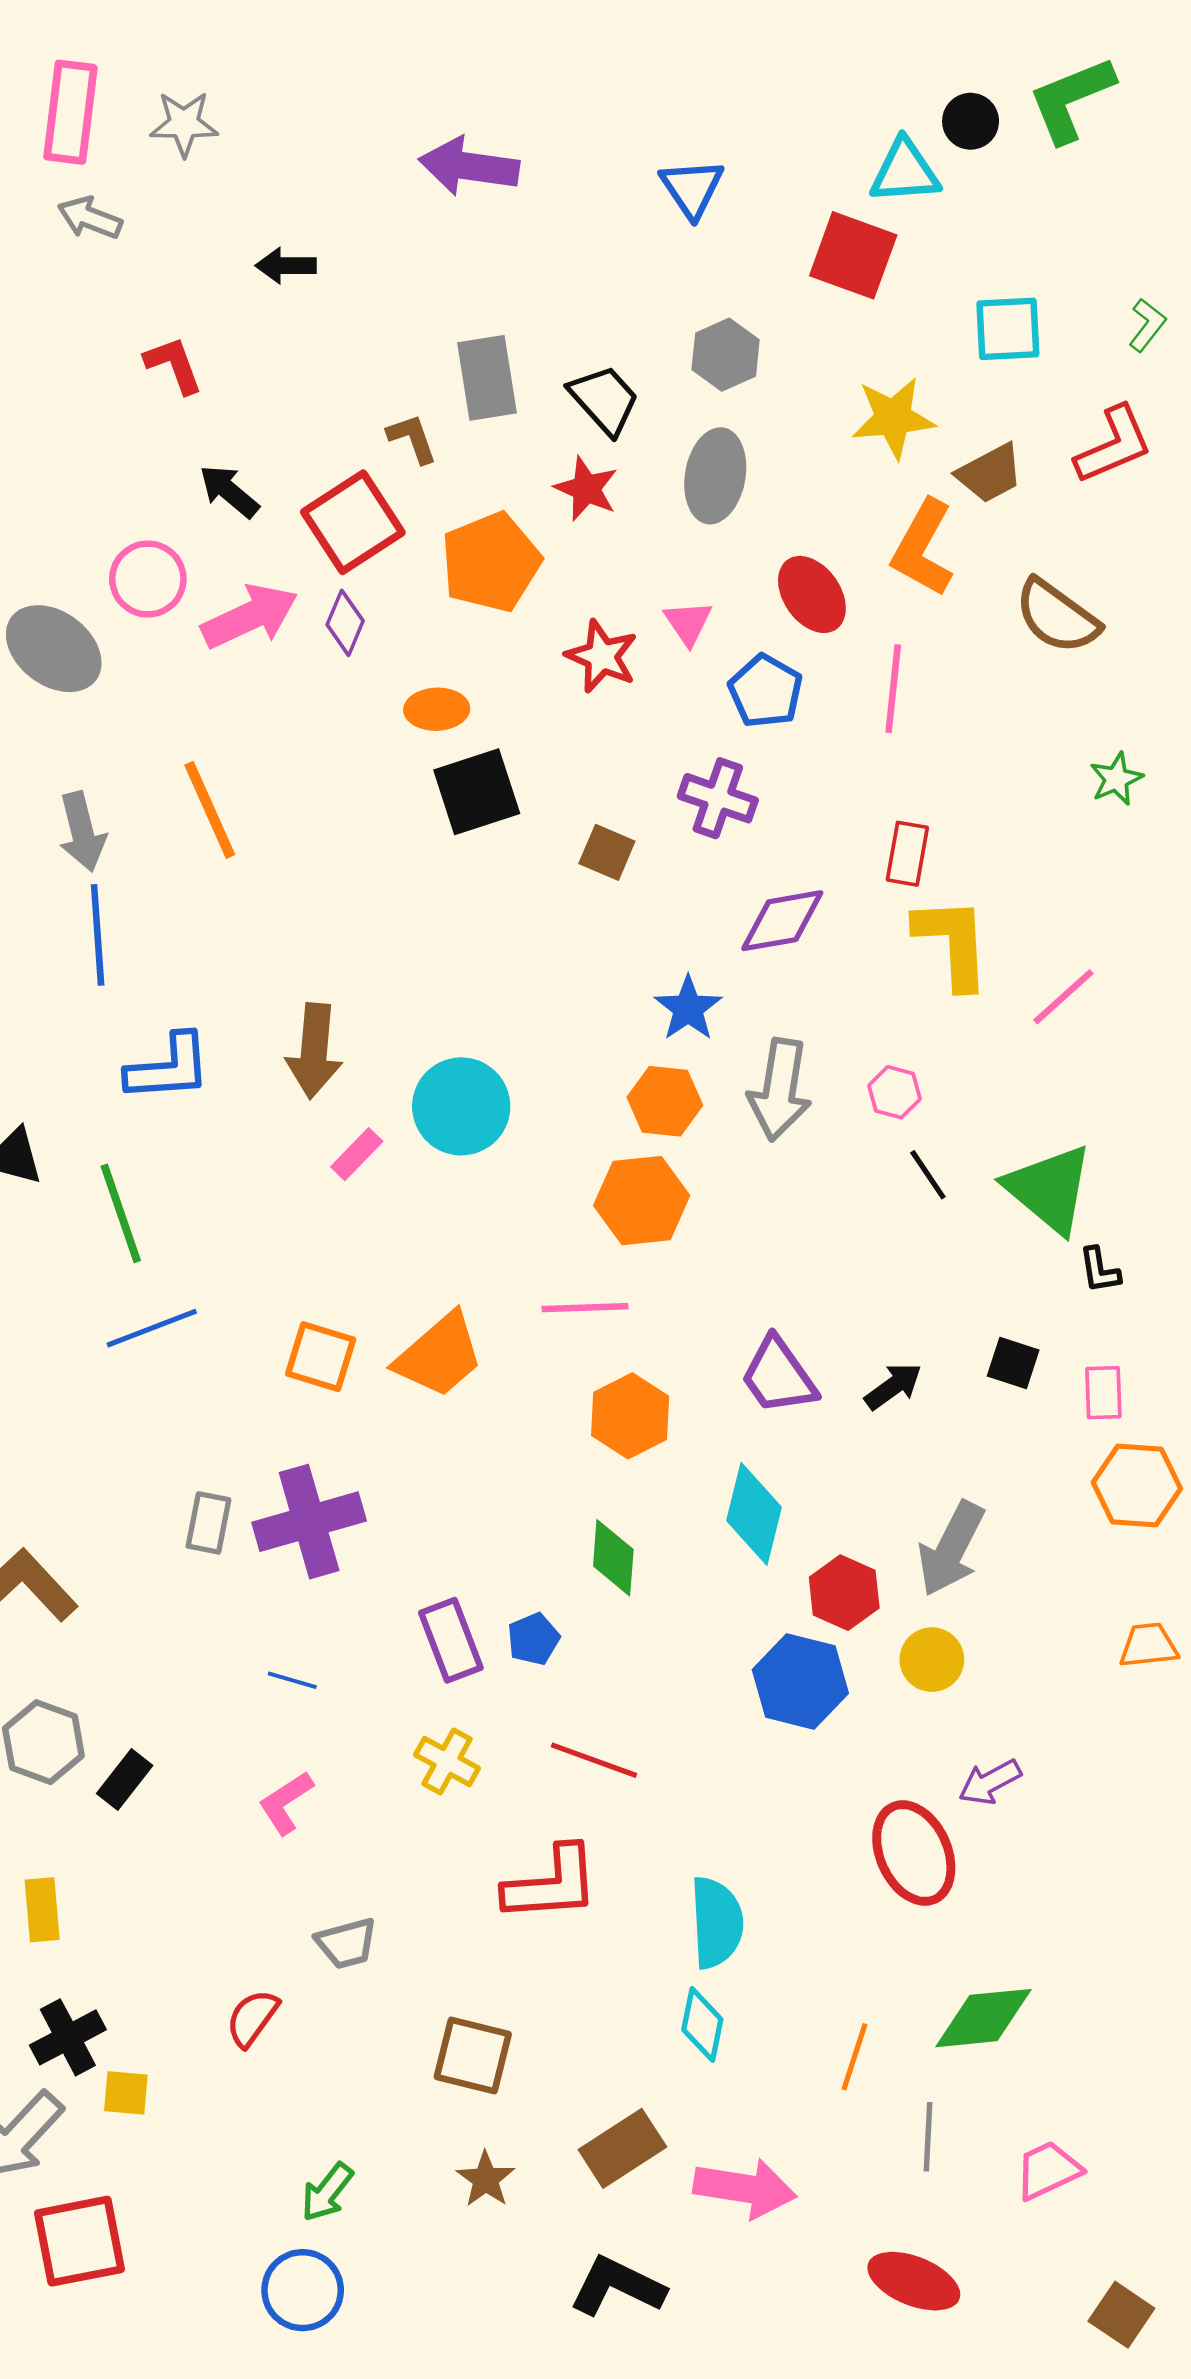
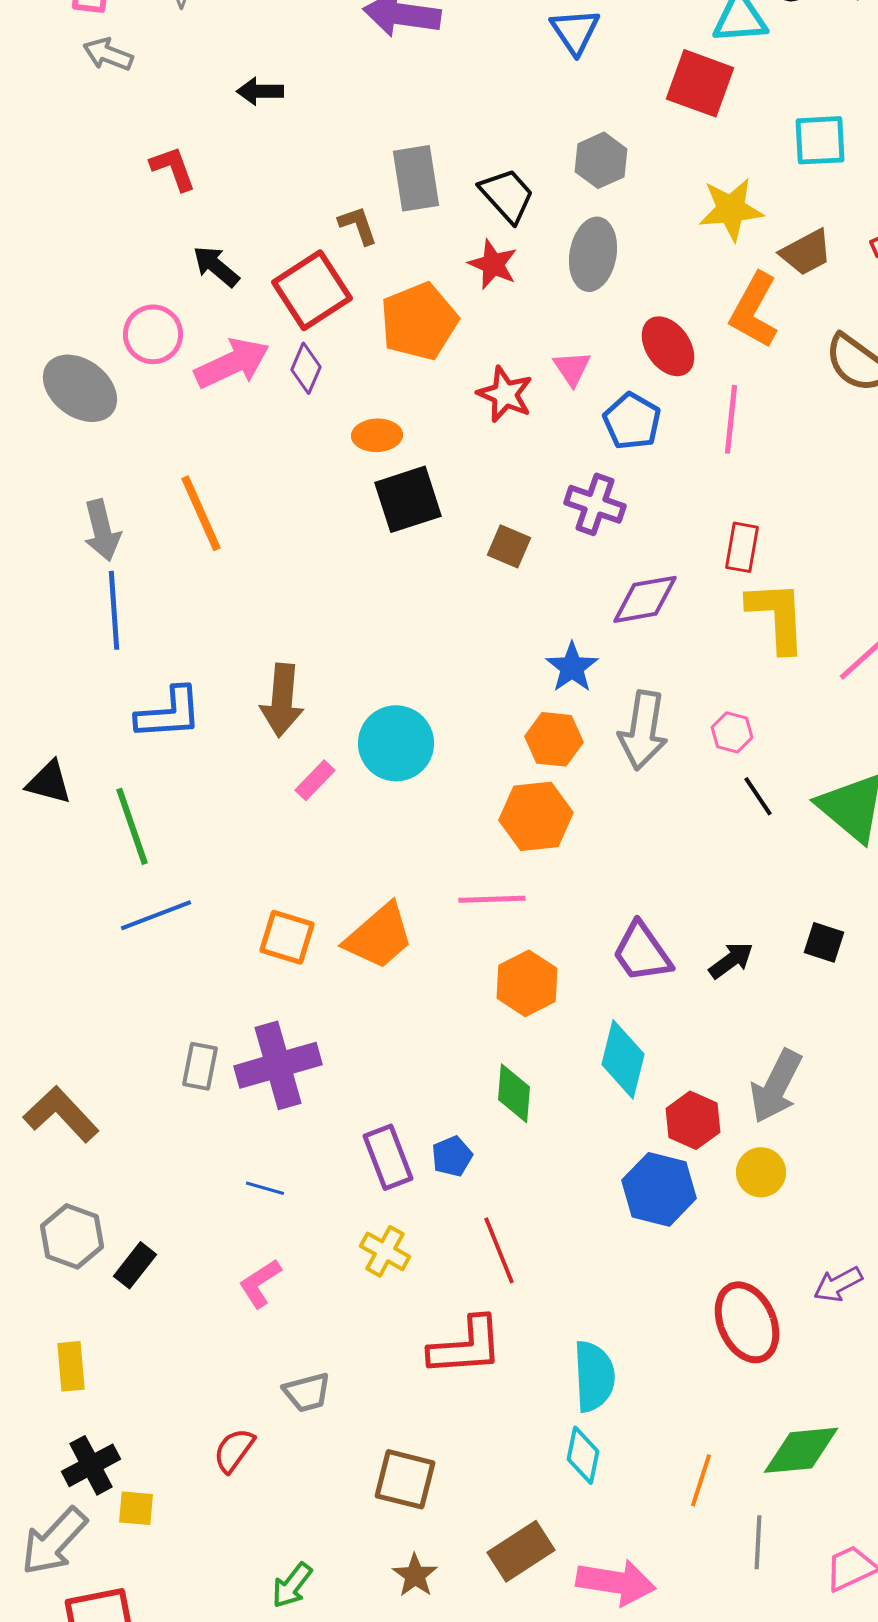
red line: (594, 1760) -> (499, 1250), turned 48
purple arrow: (990, 1782) -> (838, 1284), moved

